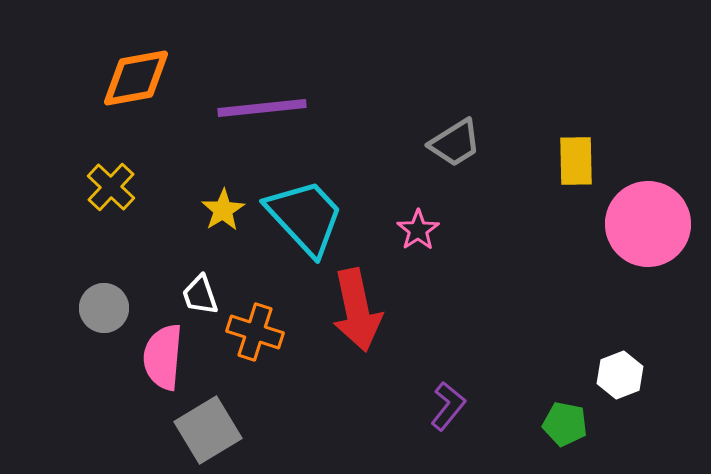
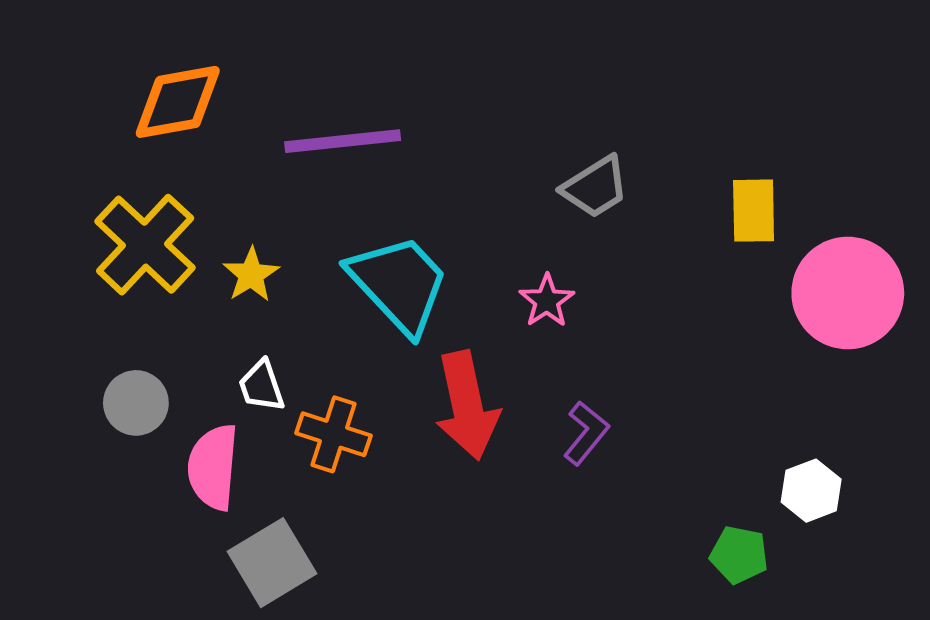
yellow cross: (111, 187) -> (145, 245), size x1.6
yellow star: (223, 210) -> (251, 275), moved
purple L-shape: (448, 406) -> (586, 433), moved

